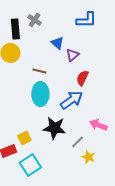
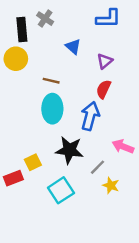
purple triangle: (72, 55) -> (105, 61), moved
blue arrow: (71, 100) -> (90, 116), turned -40
cyan square: (30, 165) -> (61, 190), moved

